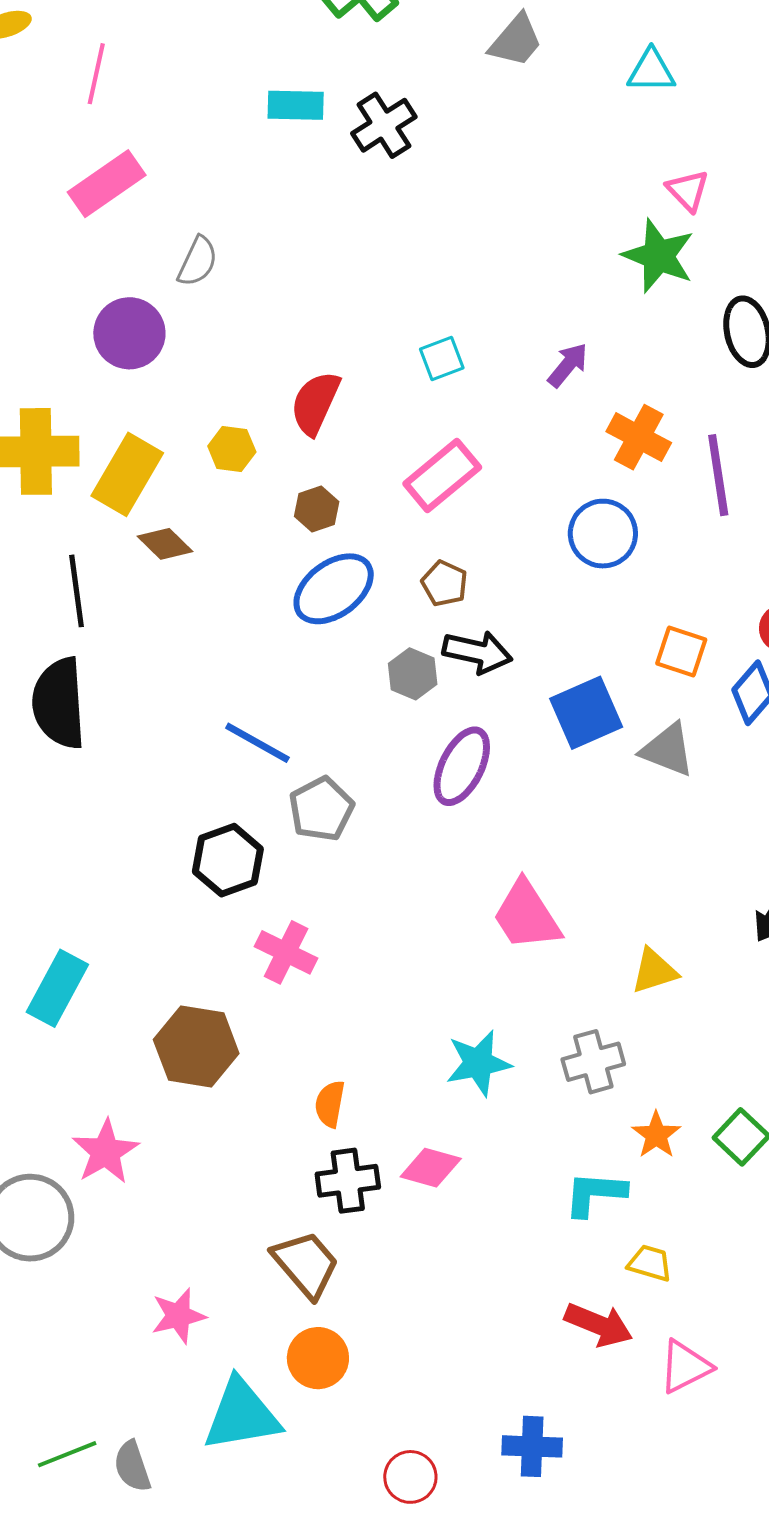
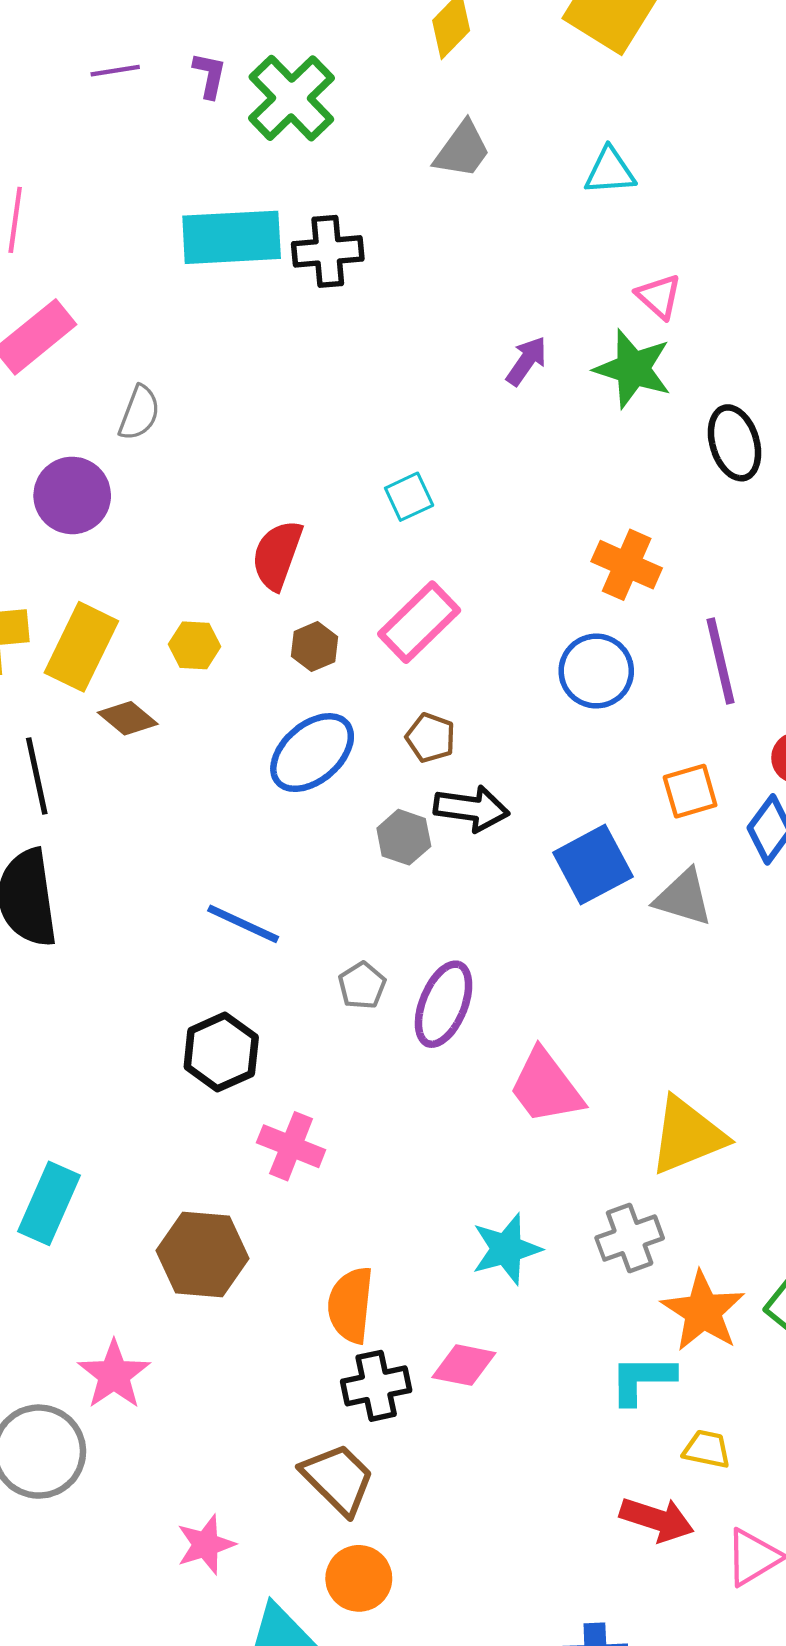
cyan rectangle: (296, 105) -> (232, 237), size x1.6
black cross: (384, 125) -> (328, 251), turned 32
purple arrow: (568, 365) -> (526, 361), moved
yellow hexagon: (232, 449) -> (195, 645), moved
purple line: (718, 475) -> (721, 661), moved
brown hexagon: (317, 509) -> (314, 647), moved
orange square: (681, 652) -> (690, 791), turned -30
purple ellipse: (462, 766) -> (444, 1004), moved
gray pentagon: (321, 809) -> (362, 986), moved, size x0.7
yellow triangle: (654, 971) -> (687, 1136), size x1.6
orange semicircle: (330, 1104) -> (351, 1305), size x1.5
orange star: (656, 1135) -> (703, 1311), size x1.6

